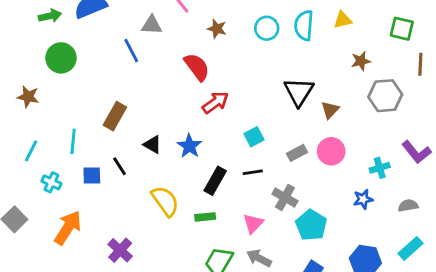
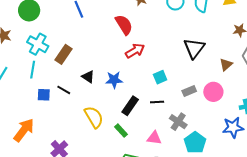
brown triangle: (330, 110) -> (226, 64), moved
blue star: (189, 146) -> (114, 80), turned 30
black line: (119, 166) -> (64, 90), turned -32
cyan cross: (51, 182) -> (38, 44), moved, size x1.5
blue star: (363, 199) -> (233, 127), size x1.5
green rectangle: (205, 217) -> (121, 131), turned 48
pink triangle: (253, 223) -> (154, 138), turned 49

